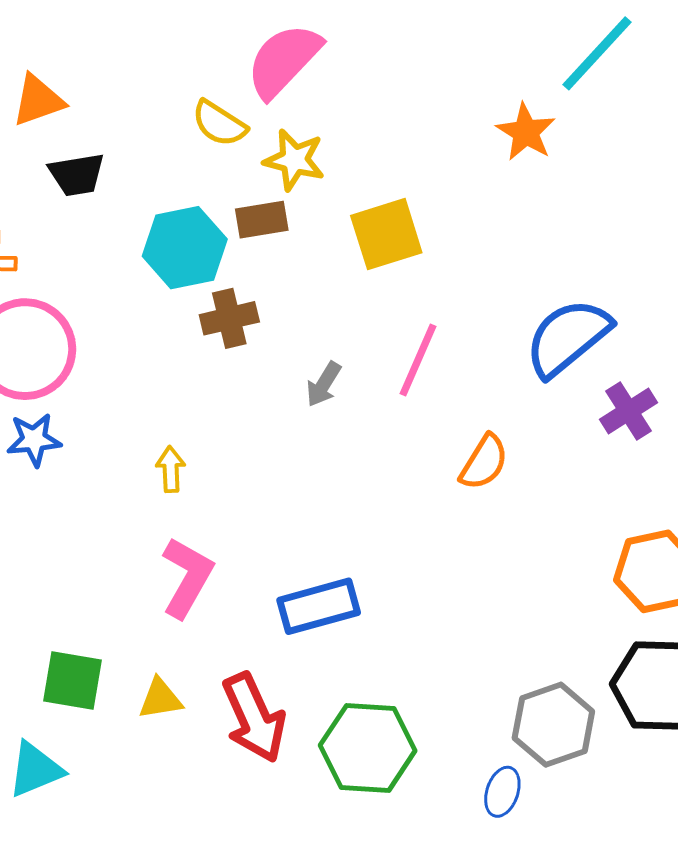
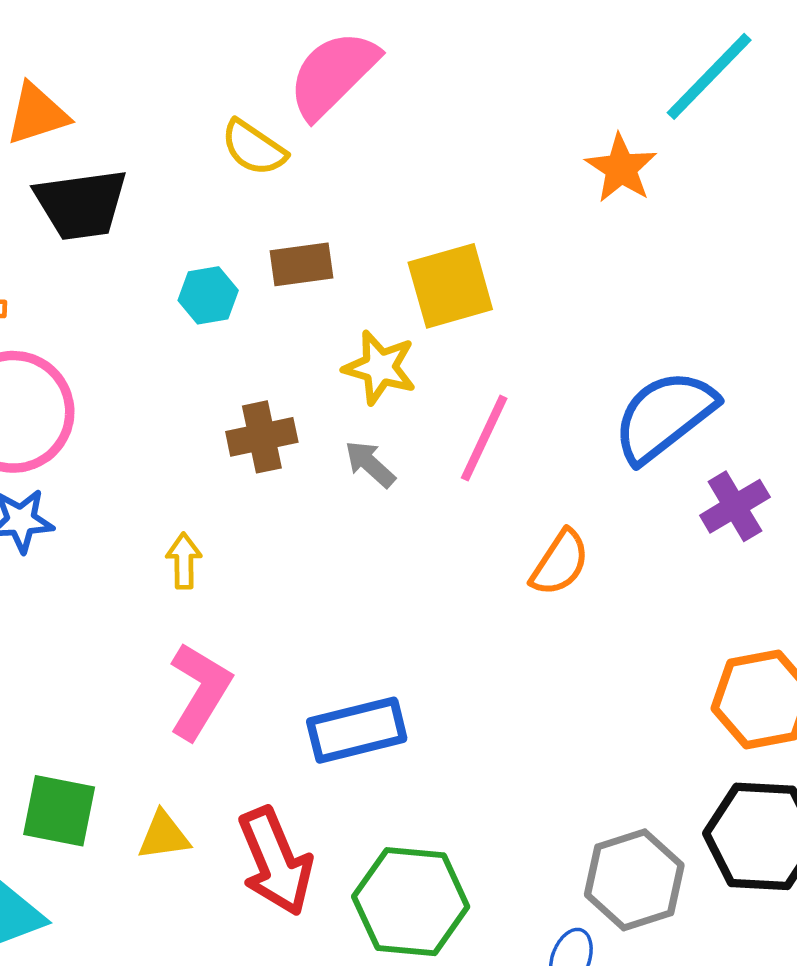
yellow star: (294, 160) -> (380, 367), moved
black trapezoid: (77, 175) -> (81, 204), size x1.4
cyan hexagon: (185, 248) -> (208, 295), size x0.6
brown cross: (229, 318) -> (262, 437), moved
gray arrow: (324, 384) -> (370, 464), turned 99

